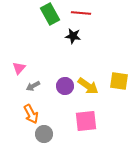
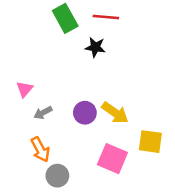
yellow square: (119, 81) -> (150, 142), moved
pink square: (86, 121) -> (112, 159), turned 30

